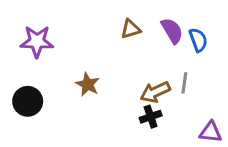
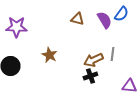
brown triangle: (131, 29) -> (77, 19), turned 32
blue semicircle: (198, 40) -> (121, 14), moved, turned 56

